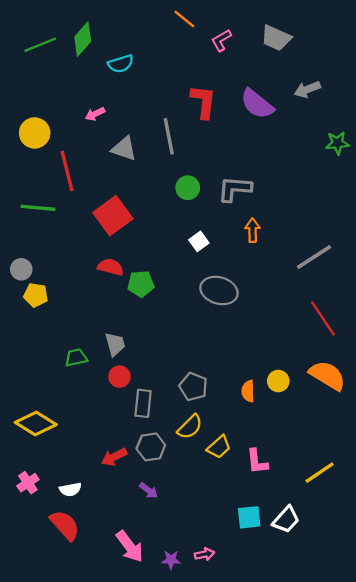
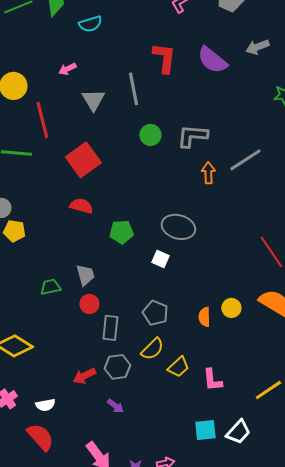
gray triangle: (124, 149) -> (93, 100), turned 40
white square: (199, 241) -> (160, 259), moved, turned -30
gray line: (314, 257) -> (245, 160), moved
green pentagon: (141, 284) -> (121, 232), moved

